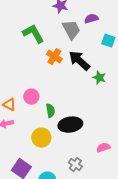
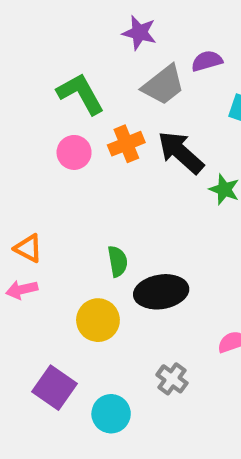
gray trapezoid: (71, 30) -> (163, 85), turned 80
orange cross: (54, 57) -> (126, 144), turned 35
pink circle: (31, 97) -> (74, 152), moved

